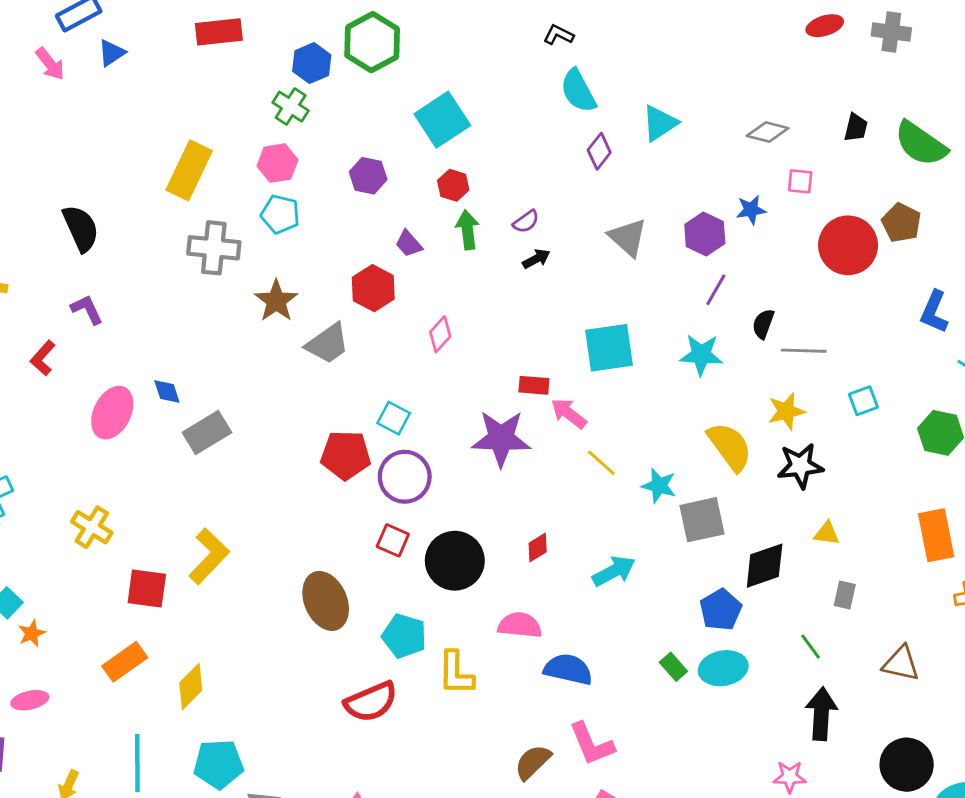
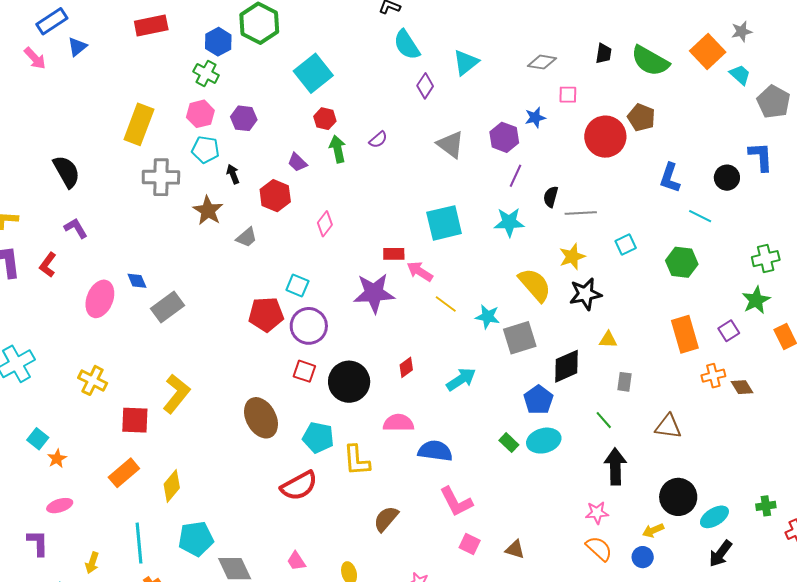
purple hexagon: (368, 176) -> (244, 118), moved
black arrow: (536, 259) -> (233, 174), moved, turned -78
gray trapezoid: (328, 344) -> (247, 237), size x0.7
brown semicircle: (533, 762) -> (386, 519), moved

